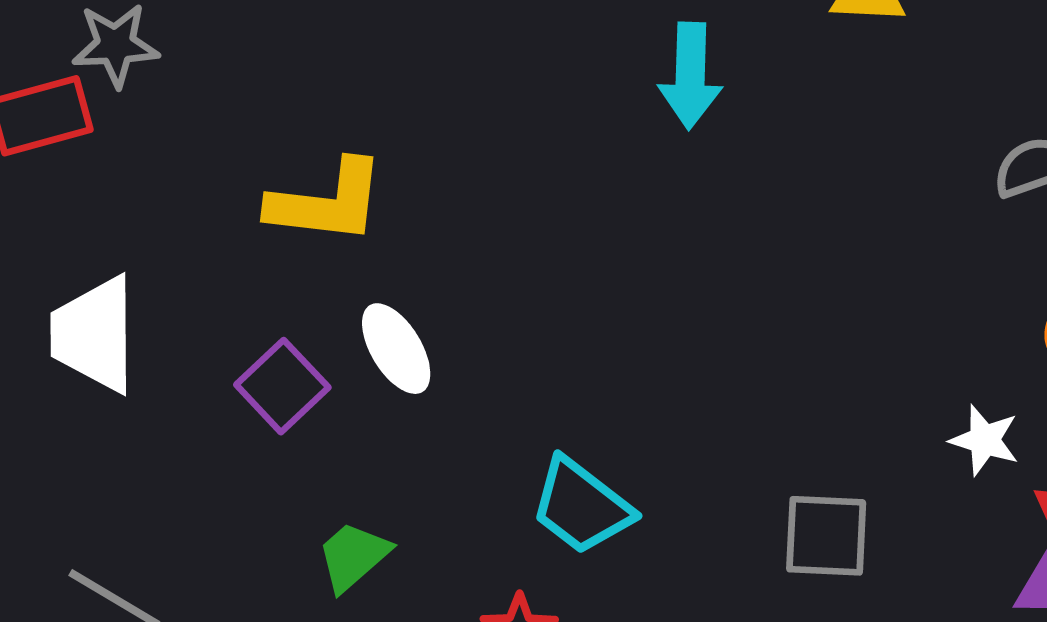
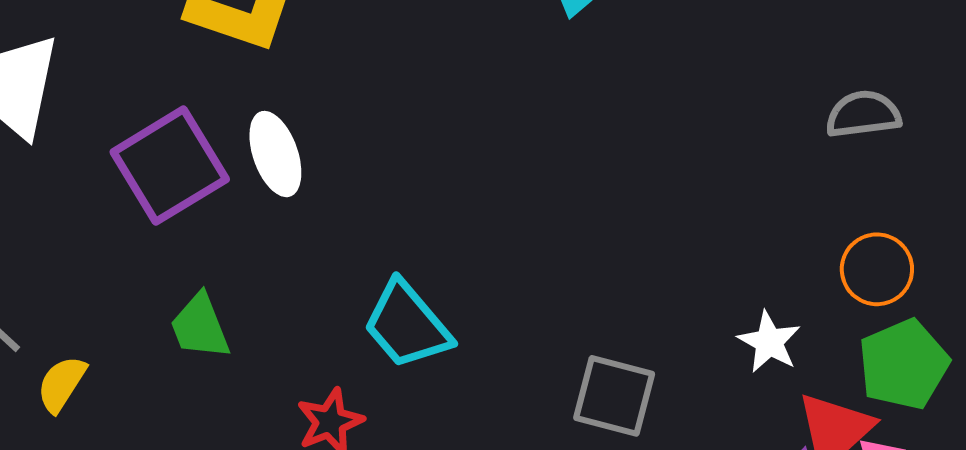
purple square: (282, 386) -> (170, 166), size x1.4
green trapezoid: (353, 556) -> (200, 326), turned -82

